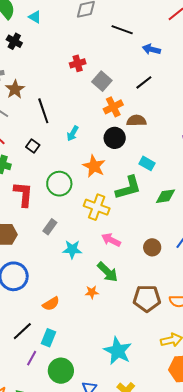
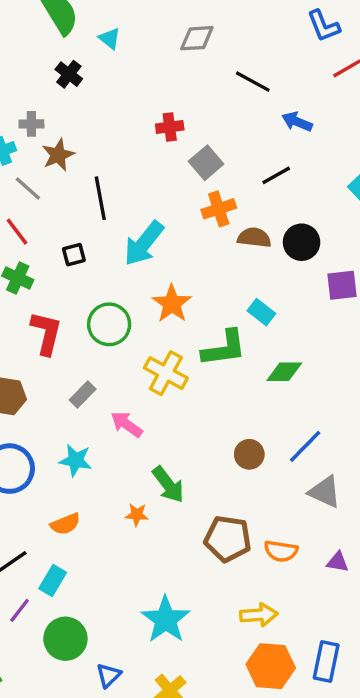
cyan arrow: (73, 133) -> (144, 243), size x1.8
black circle: (115, 138) -> (302, 242), moved
black square: (33, 146) -> (74, 255), turned 32
pink arrow: (111, 240) -> (127, 424), moved
cyan star: (72, 249) -> (76, 460), moved

